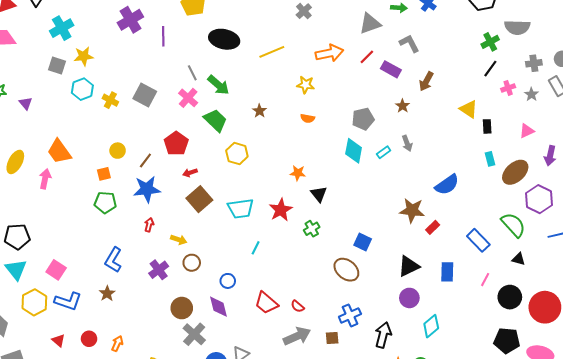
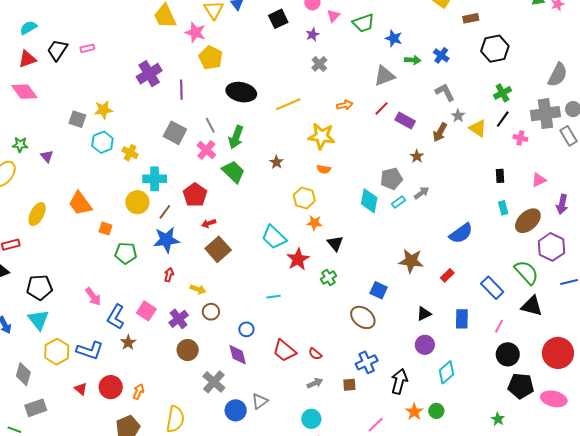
gray semicircle: (517, 27) -> (558, 75), moved, turned -65
cyan cross: (62, 28) -> (155, 179), moved, turned 30
gray L-shape: (409, 43) -> (445, 92), moved
orange arrow: (329, 53) -> (345, 105), size x0.6
gray cross: (534, 63) -> (545, 114), size x1.8
green arrow: (218, 85) -> (236, 137), turned 70
yellow star: (306, 85) -> (322, 136), size x1.5
pink cross: (508, 88) -> (520, 138), turned 32
gray star: (531, 94) -> (458, 116), moved
gray square: (145, 95) -> (175, 133), moved
yellow triangle: (469, 109) -> (478, 128), moved
gray pentagon: (363, 119) -> (391, 179), moved
gray arrow: (407, 143) -> (422, 193), turned -105
yellow circle: (118, 151) -> (137, 202), size x1.5
yellow hexagon: (237, 154) -> (304, 198), moved
orange square: (104, 174) -> (105, 228), moved, turned 32
pink arrow: (45, 179) -> (93, 297), moved, turned 132
cyan trapezoid: (241, 209) -> (274, 237), moved, turned 52
brown star: (412, 210) -> (411, 261), moved
cyan line: (256, 248) -> (274, 297), turned 56
black triangle: (519, 259) -> (532, 306), size x1.6
blue L-shape: (113, 260) -> (116, 317), moved
black triangle: (409, 266) -> (424, 314), size x0.7
pink square: (56, 270) -> (146, 311), moved
black circle: (510, 297) -> (508, 354), moved
brown circle: (182, 308) -> (188, 350), moved
gray arrow: (297, 336) -> (315, 383), size x0.6
red circle: (89, 339) -> (111, 387), size x1.5

